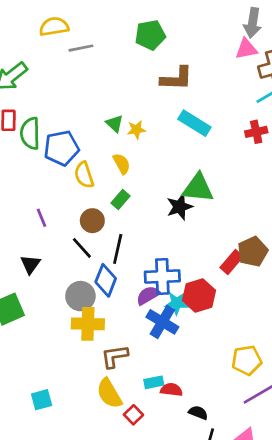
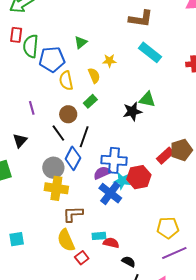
green triangle: (115, 123) -> (81, 42), moved, turned 32
yellow star: (136, 130) -> (109, 61), moved
green triangle: (198, 188) -> (147, 99), size x0.7

